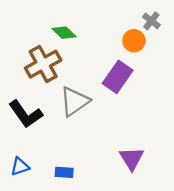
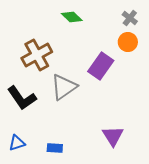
green diamond: (64, 33) -> (72, 17), moved
orange circle: (134, 41) -> (128, 42), moved

